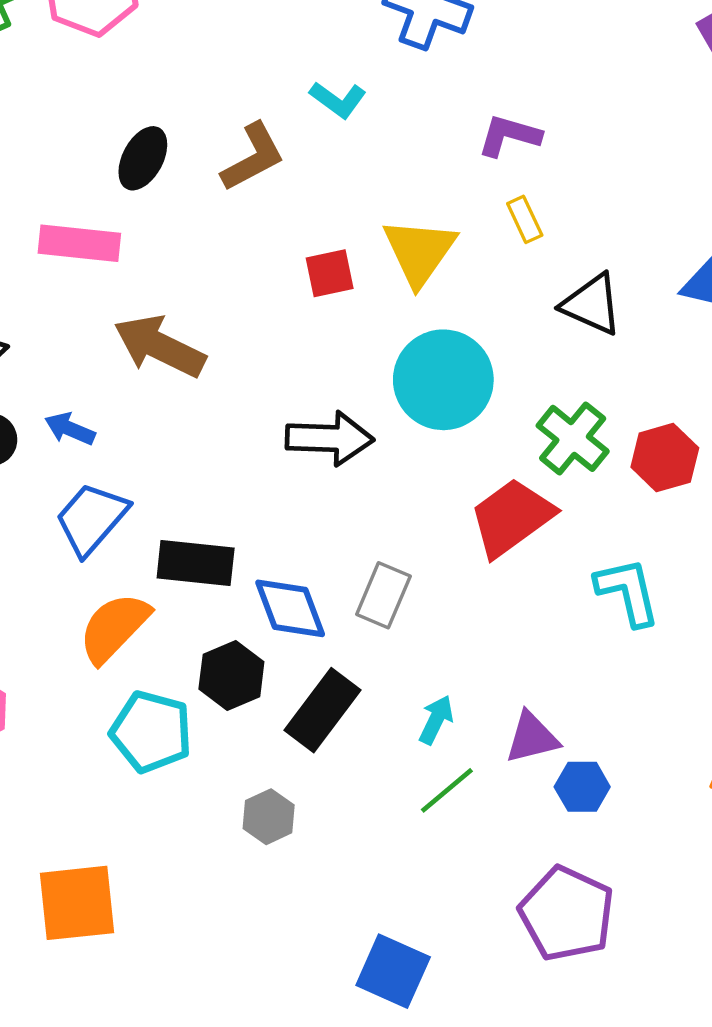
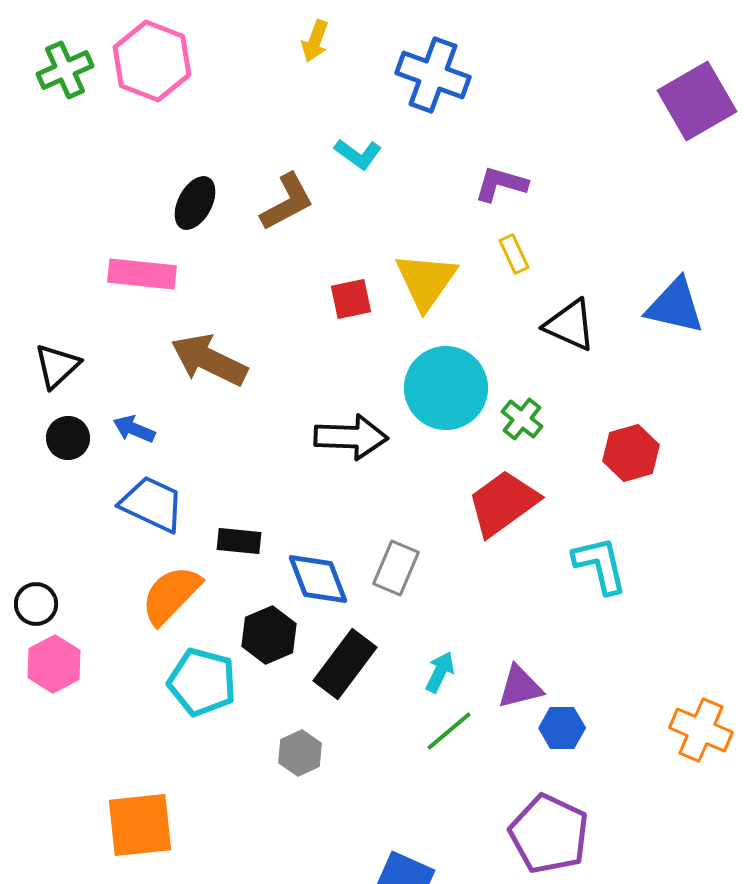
green cross: (573, 438) -> (522, 419), moved, size x0.7
blue trapezoid: (91, 519) -> (152, 504), turned 74
black rectangle: (196, 563) -> (239, 541), size x0.7

